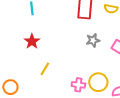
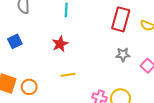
yellow line: (45, 69) -> (68, 75), turned 40

